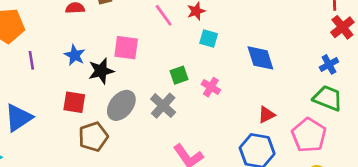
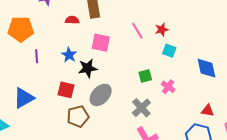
pink square: (126, 48) -> (101, 43), moved
gray cross: (163, 106) -> (141, 108), moved
red triangle: (266, 115) -> (208, 110), turned 32

